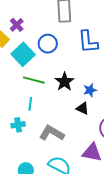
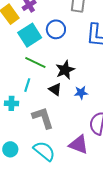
blue star: (90, 90) -> (81, 93), moved
black triangle: (82, 108) -> (55, 89), moved
gray L-shape: (52, 133) -> (43, 118), turned 30

